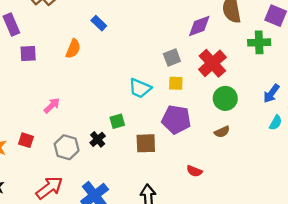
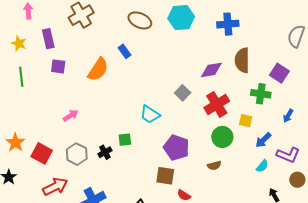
orange semicircle: (73, 49) -> (98, 69), size x1.4
gray square: (172, 57) -> (183, 93), turned -35
yellow square: (176, 83) -> (246, 121), moved
red square: (26, 140) -> (42, 153), moved, size x1.5
brown square: (146, 143) -> (165, 176), moved

